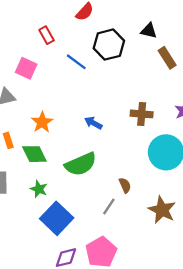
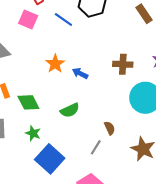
pink square: (26, 68) -> (28, 19), moved
orange star: (42, 122) -> (55, 64), moved
green semicircle: (81, 164) -> (70, 110), size x0.7

